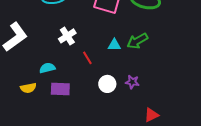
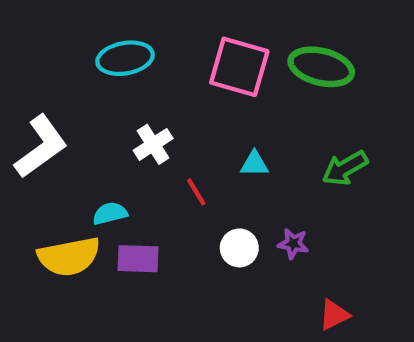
green arrow: (137, 41) -> (345, 168), moved
yellow semicircle: (28, 88) -> (69, 257), size x1.8

